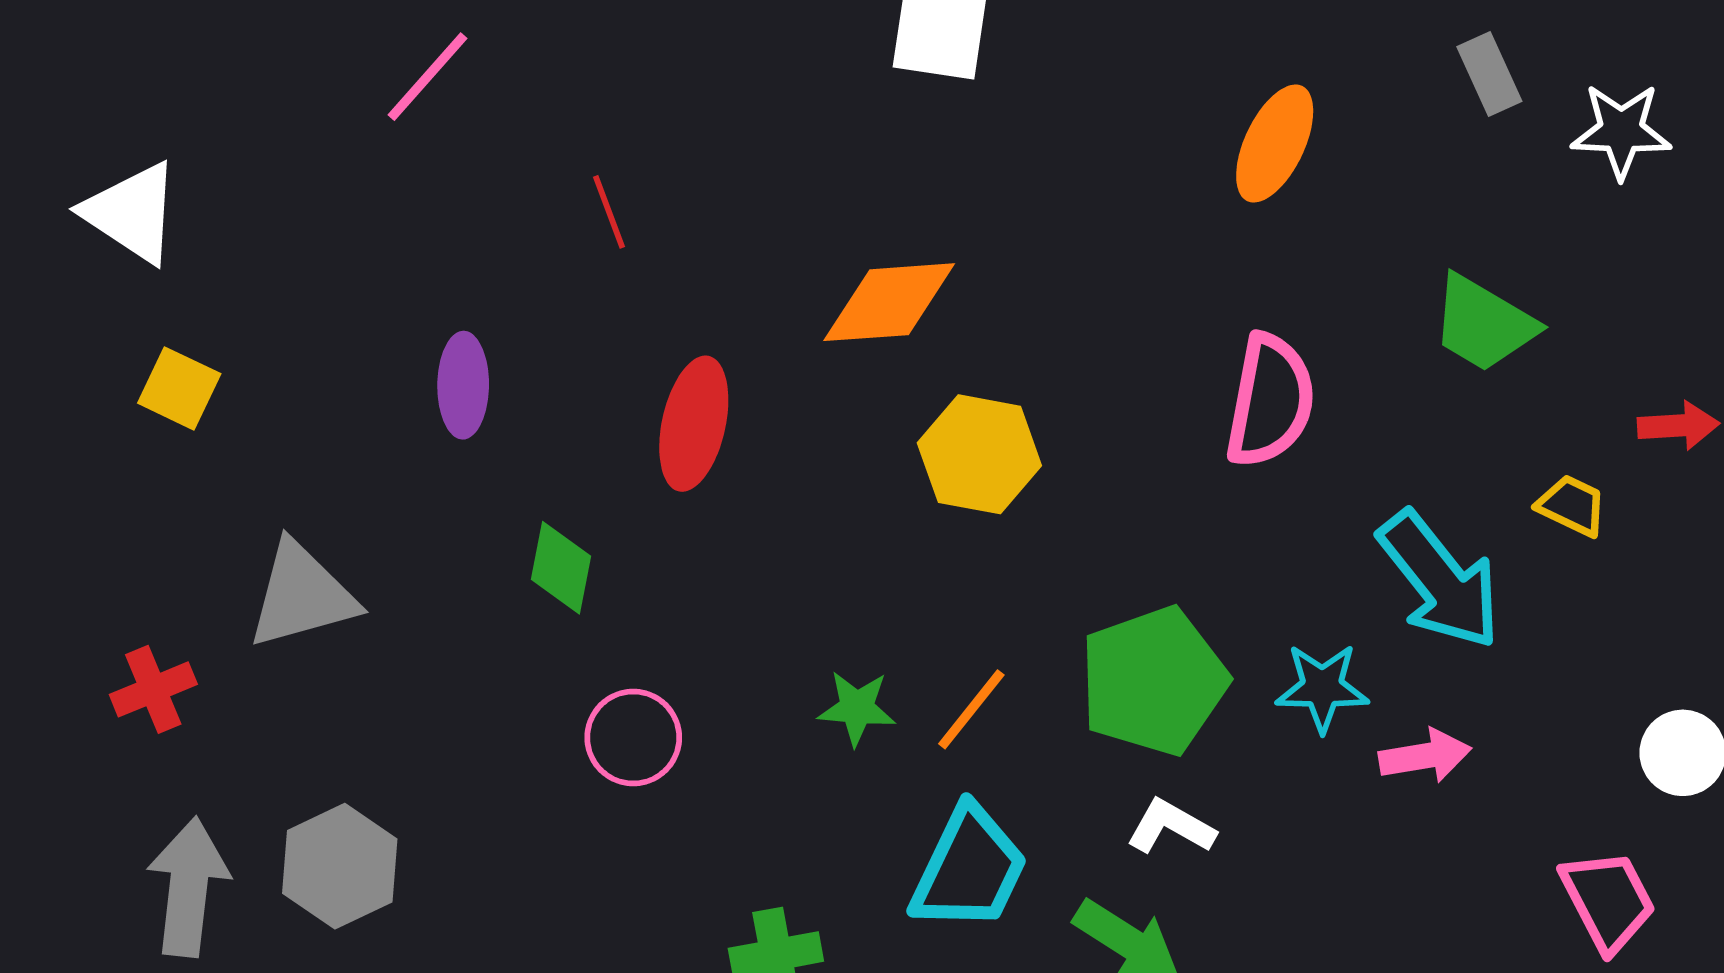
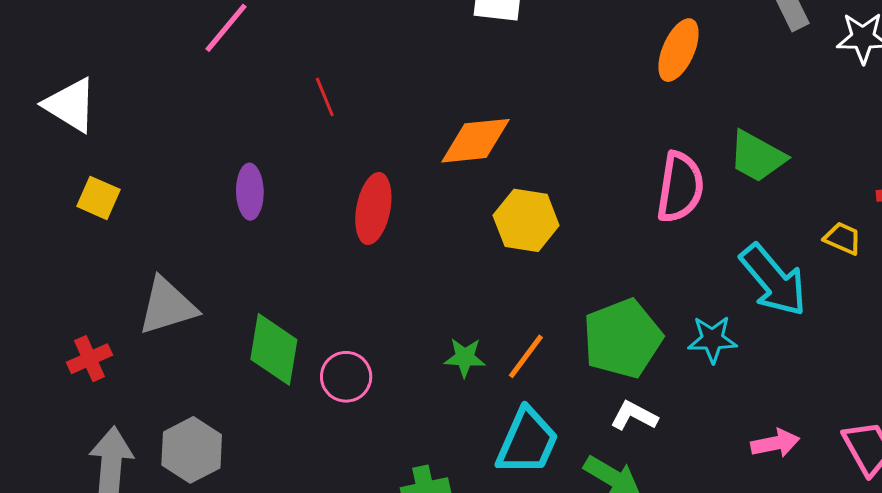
green trapezoid: (1484, 324) -> (757, 157), moved
green diamond: (561, 568) -> (274, 349), moved, size x1.5
pink arrow: (1425, 756) -> (775, 443), moved

